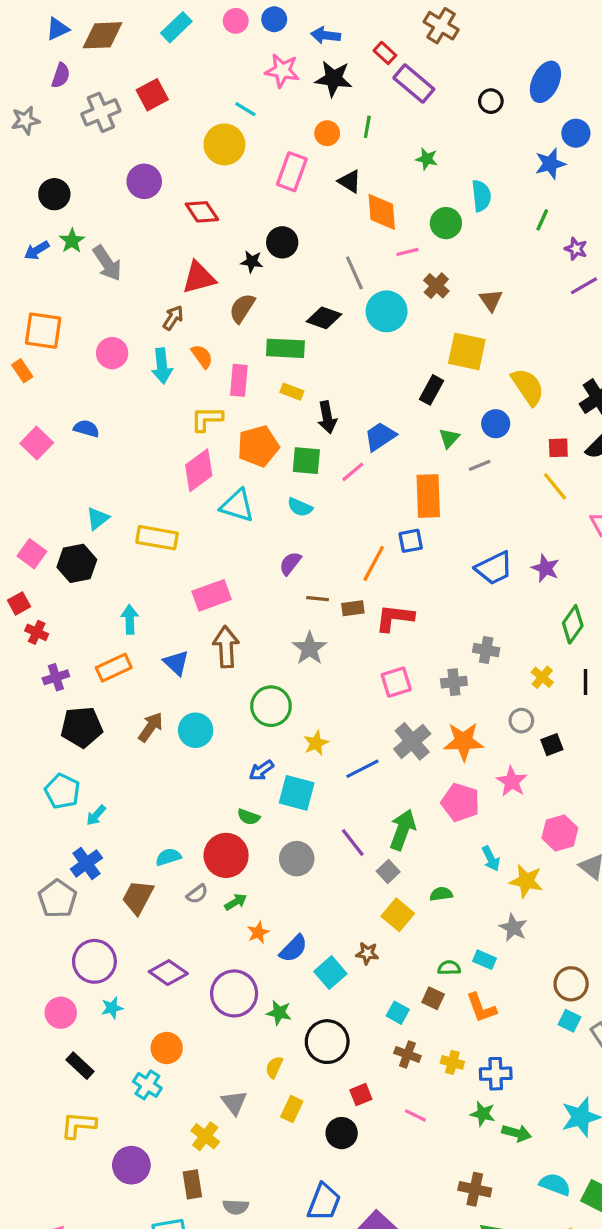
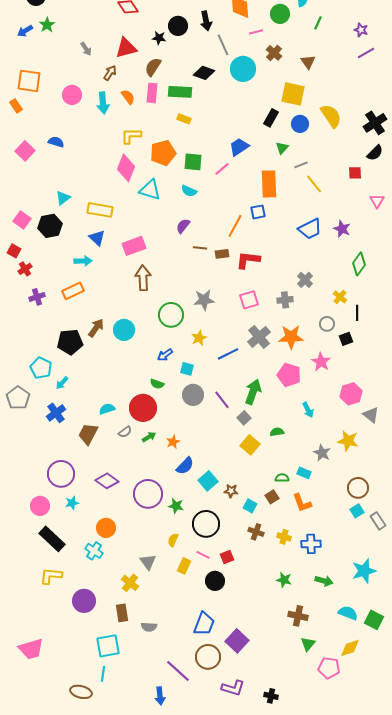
green line: (542, 220) -> (318, 23), moved
gray arrow: (107, 263) -> (86, 49), moved, size x0.6
pink rectangle: (239, 380) -> (152, 93), moved
black arrow: (327, 417) -> (206, 21), moved
blue circle: (496, 424) -> (300, 124), moved
red square: (558, 448) -> (355, 173), moved
pink diamond: (199, 470) -> (126, 168), turned -32
yellow line: (555, 486) -> (314, 184), moved
red square: (19, 603) -> (14, 251), turned -32
cyan arrow: (130, 619) -> (83, 261), turned 90
red cross: (37, 632) -> (25, 269), turned 32
gray star: (310, 648) -> (204, 300), moved, turned 30
gray cross: (486, 650) -> (305, 280), turned 35
blue triangle: (176, 663) -> (97, 238), moved
black line: (586, 682) -> (357, 313), moved
black pentagon: (82, 727) -> (70, 342), moved
cyan square: (297, 793) -> (187, 369), size x0.6
gray circle: (297, 859) -> (193, 395), moved
yellow star: (526, 881) -> (348, 441), moved
gray pentagon: (58, 899) -> (18, 398), moved
orange star: (258, 932) -> (173, 442), moved
brown star: (367, 953) -> (231, 491), moved
brown square: (433, 998) -> (272, 497), turned 32
cyan square: (569, 1021) -> (357, 511), turned 32
black rectangle: (80, 1066) -> (52, 539), size x1.5
green star: (483, 1114) -> (284, 580), moved
pink line: (415, 1115) -> (203, 555), moved

